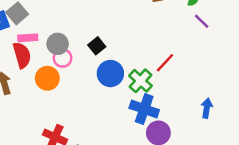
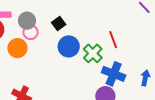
red line: (165, 63) -> (113, 40), turned -66
blue cross: (144, 109) -> (114, 74), moved

